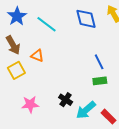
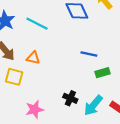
blue line: (99, 62) -> (89, 54), moved, turned -42
yellow square: (16, 70) -> (14, 77), turned -36

